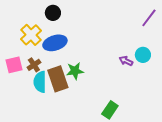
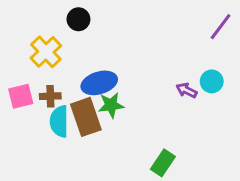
blue ellipse: (55, 43) -> (99, 83), moved
brown cross: (34, 65) -> (50, 96), turned 32

